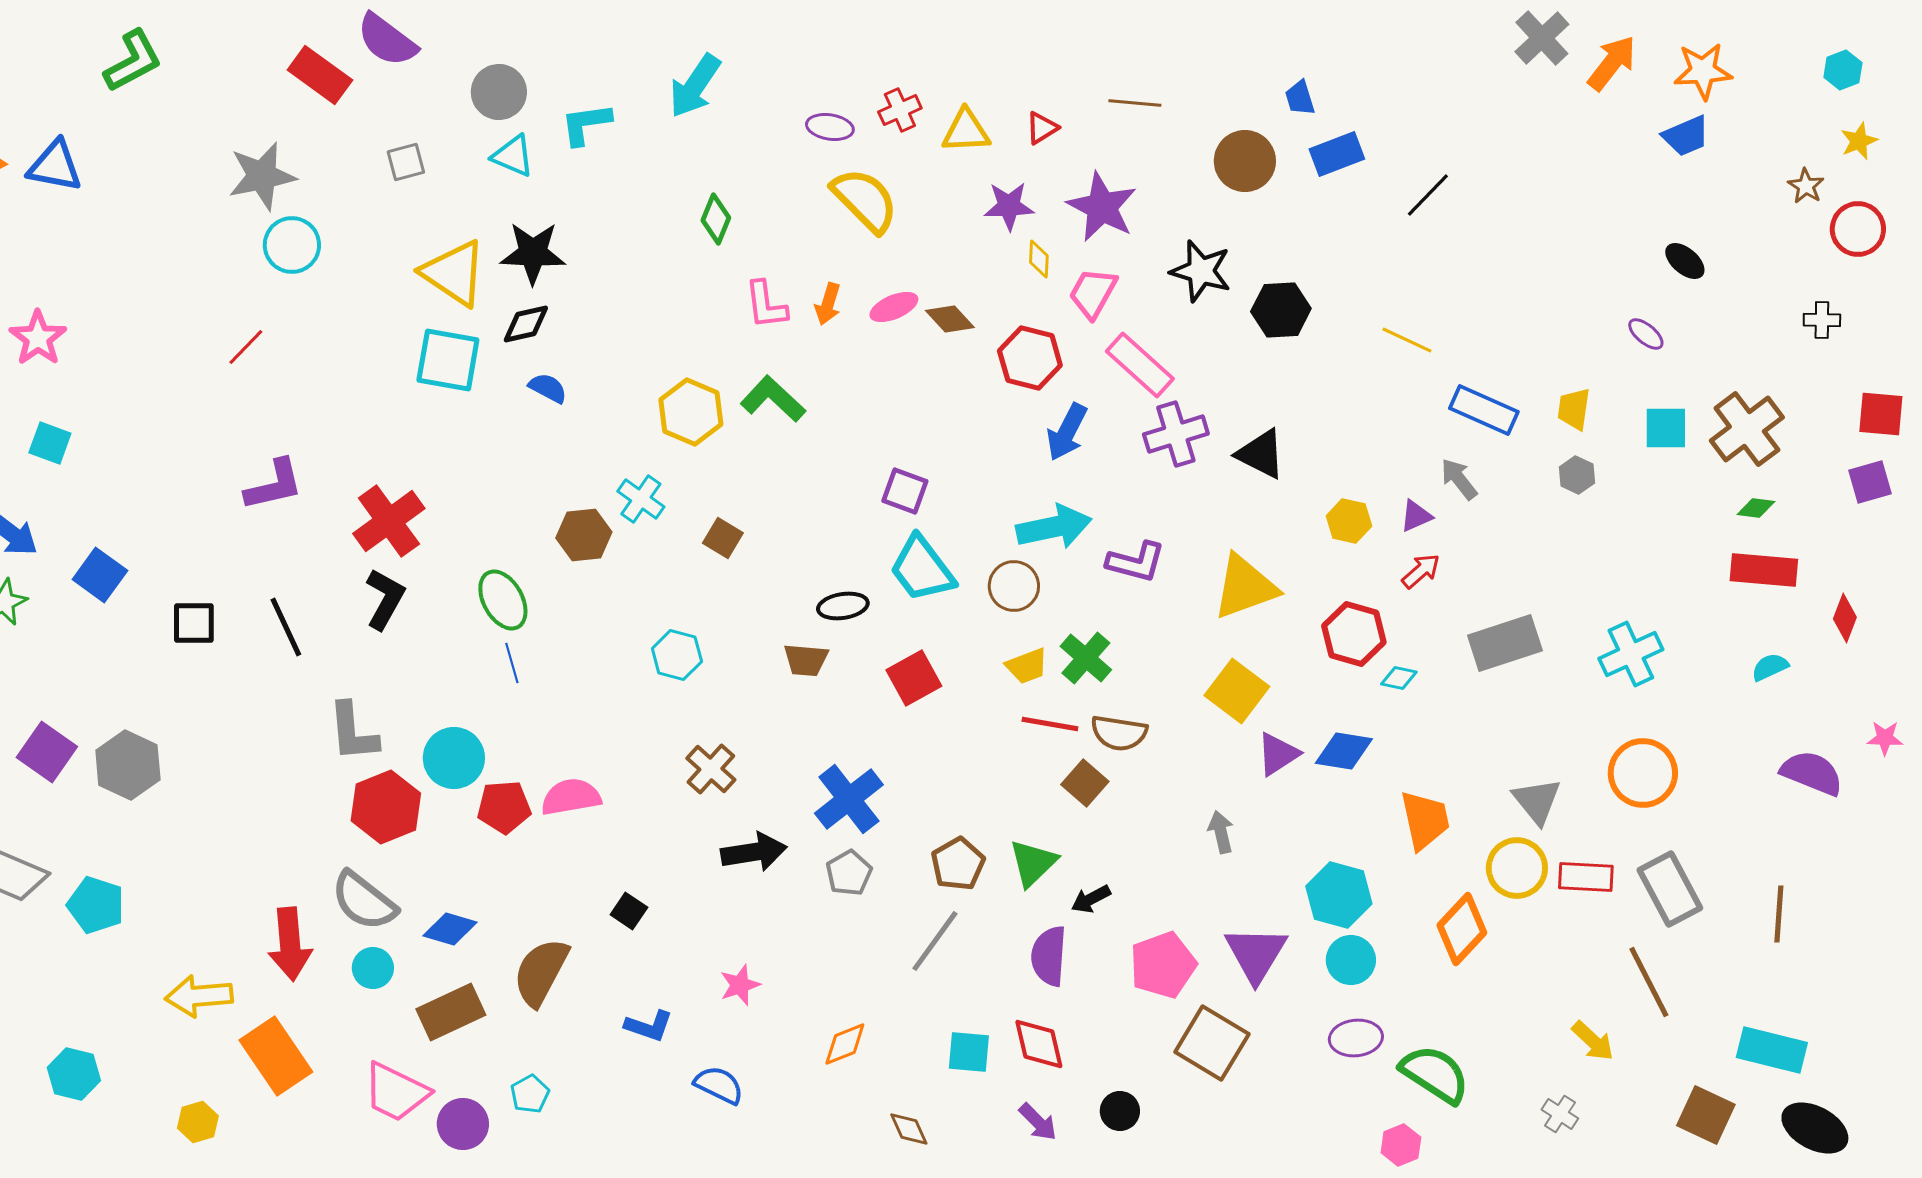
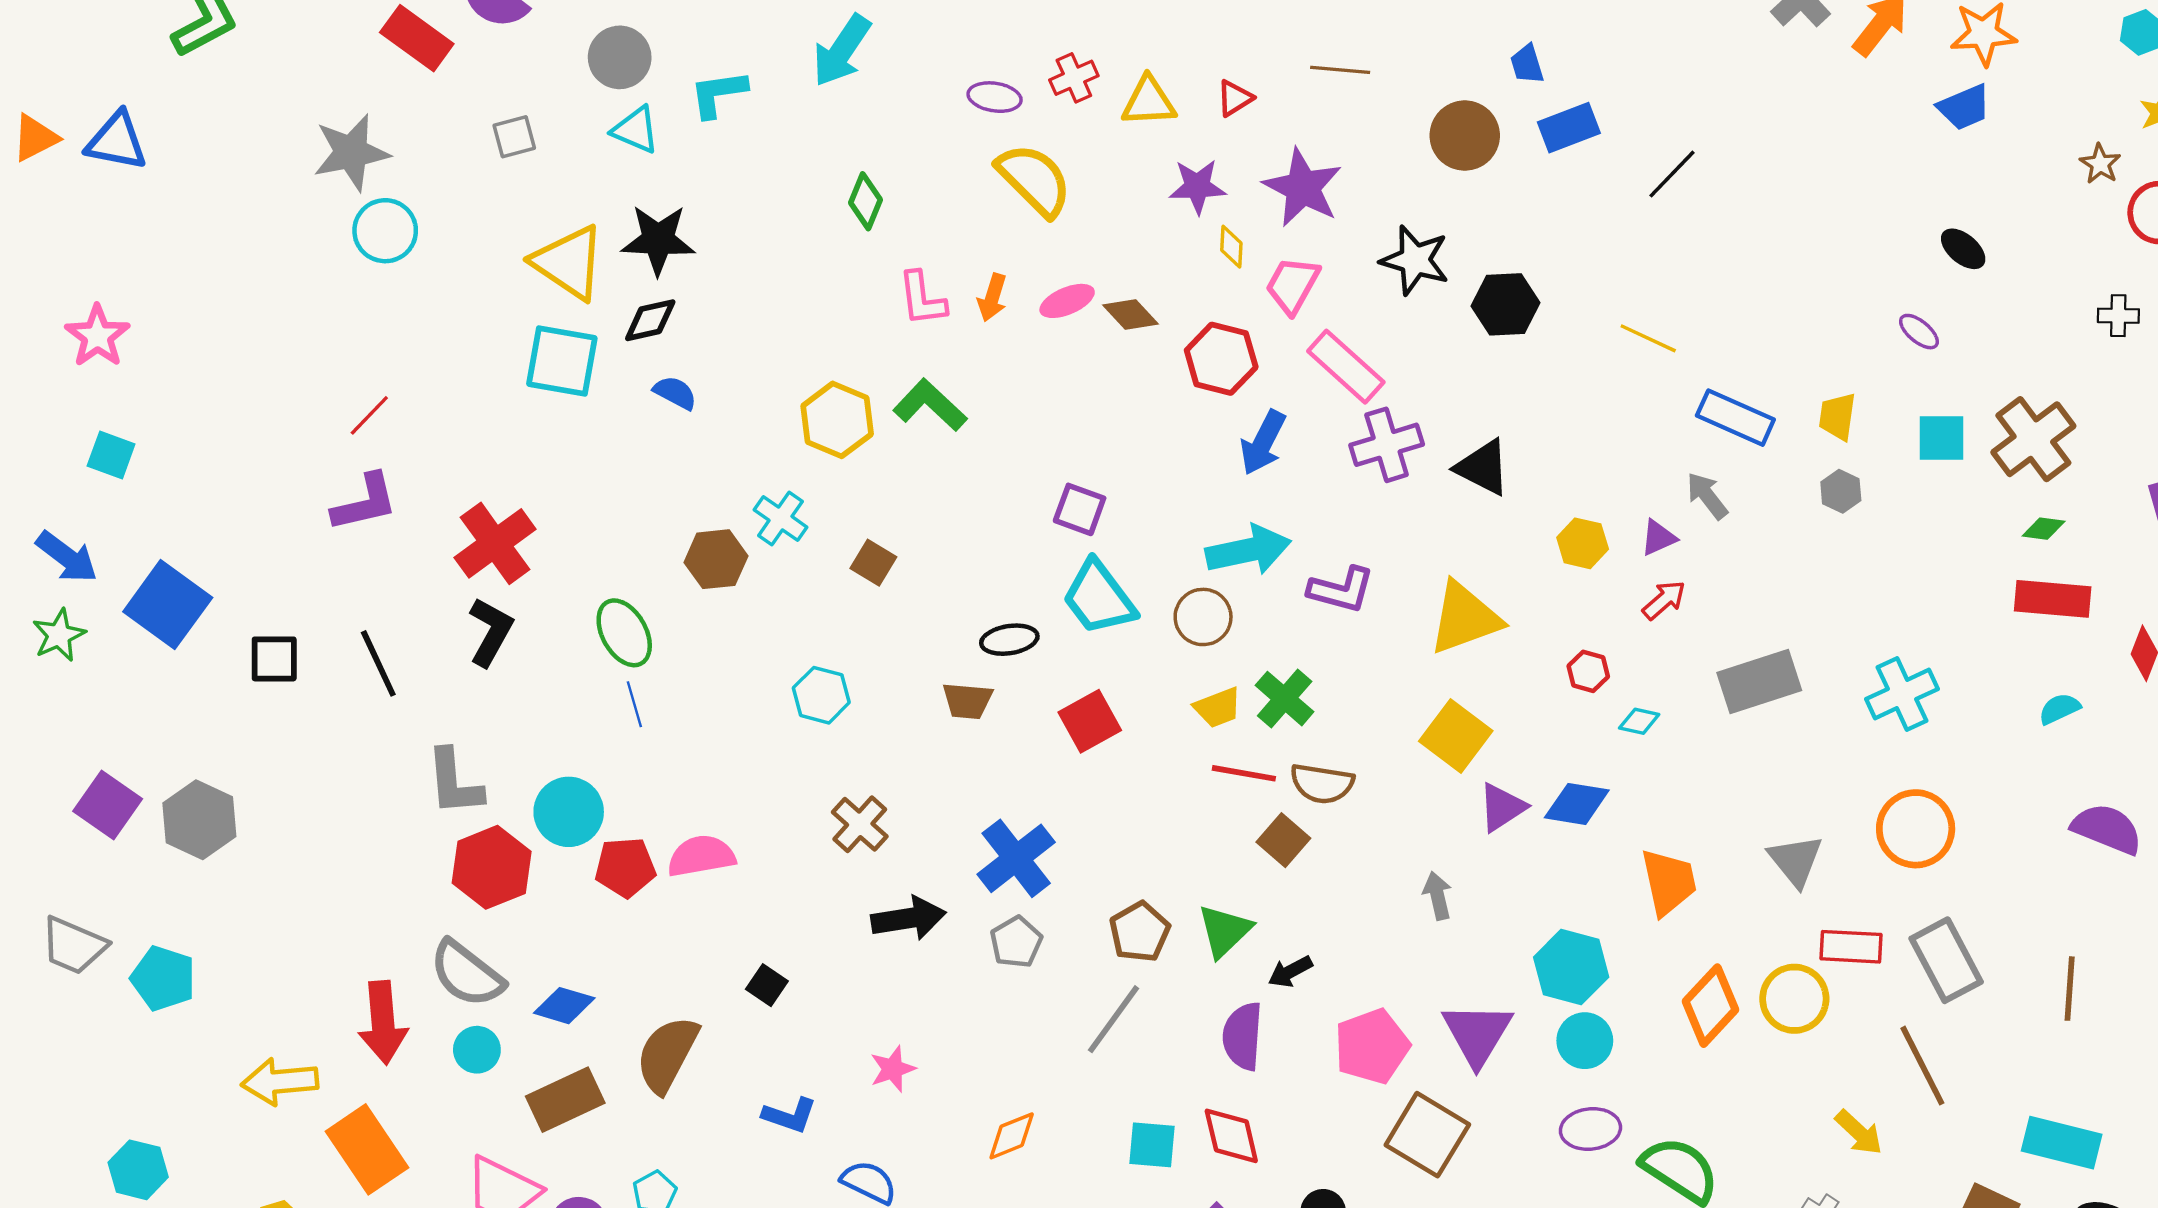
red line: (246, 347) -> (369, 415), moved
blue square: (100, 575) -> (168, 605), size x1.4
red hexagon: (1354, 634) -> (1588, 671), size x0.6
yellow circle: (1517, 868) -> (1794, 999), moved

